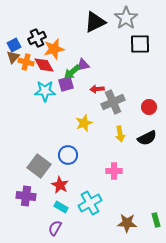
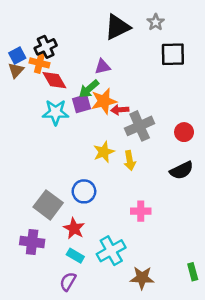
gray star: (126, 18) -> (156, 22), size x0.6
orange star: (54, 49) -> (104, 101), moved
orange cross: (26, 62) -> (40, 63), moved
purple triangle: (83, 65) -> (102, 67), moved
yellow arrow: (120, 134) -> (130, 160), moved
brown star: (127, 223) -> (142, 278), moved

